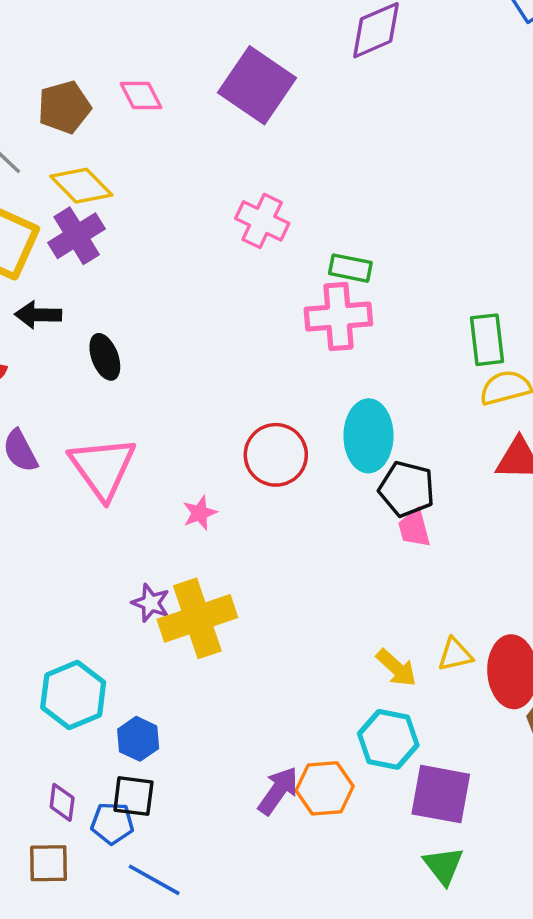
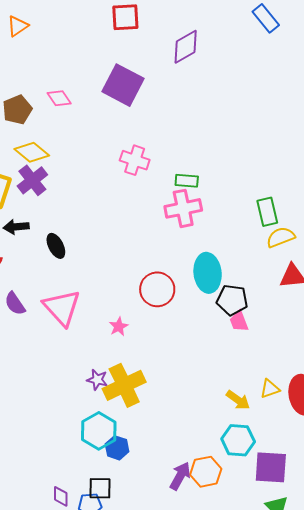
cyan hexagon: (73, 695) -> (99, 431), moved
blue hexagon: (138, 739) -> (117, 448), moved

